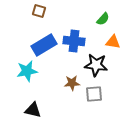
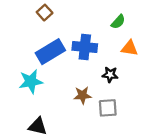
brown square: (39, 11) -> (45, 13), turned 32
black star: (96, 65) -> (110, 75), size x0.6

